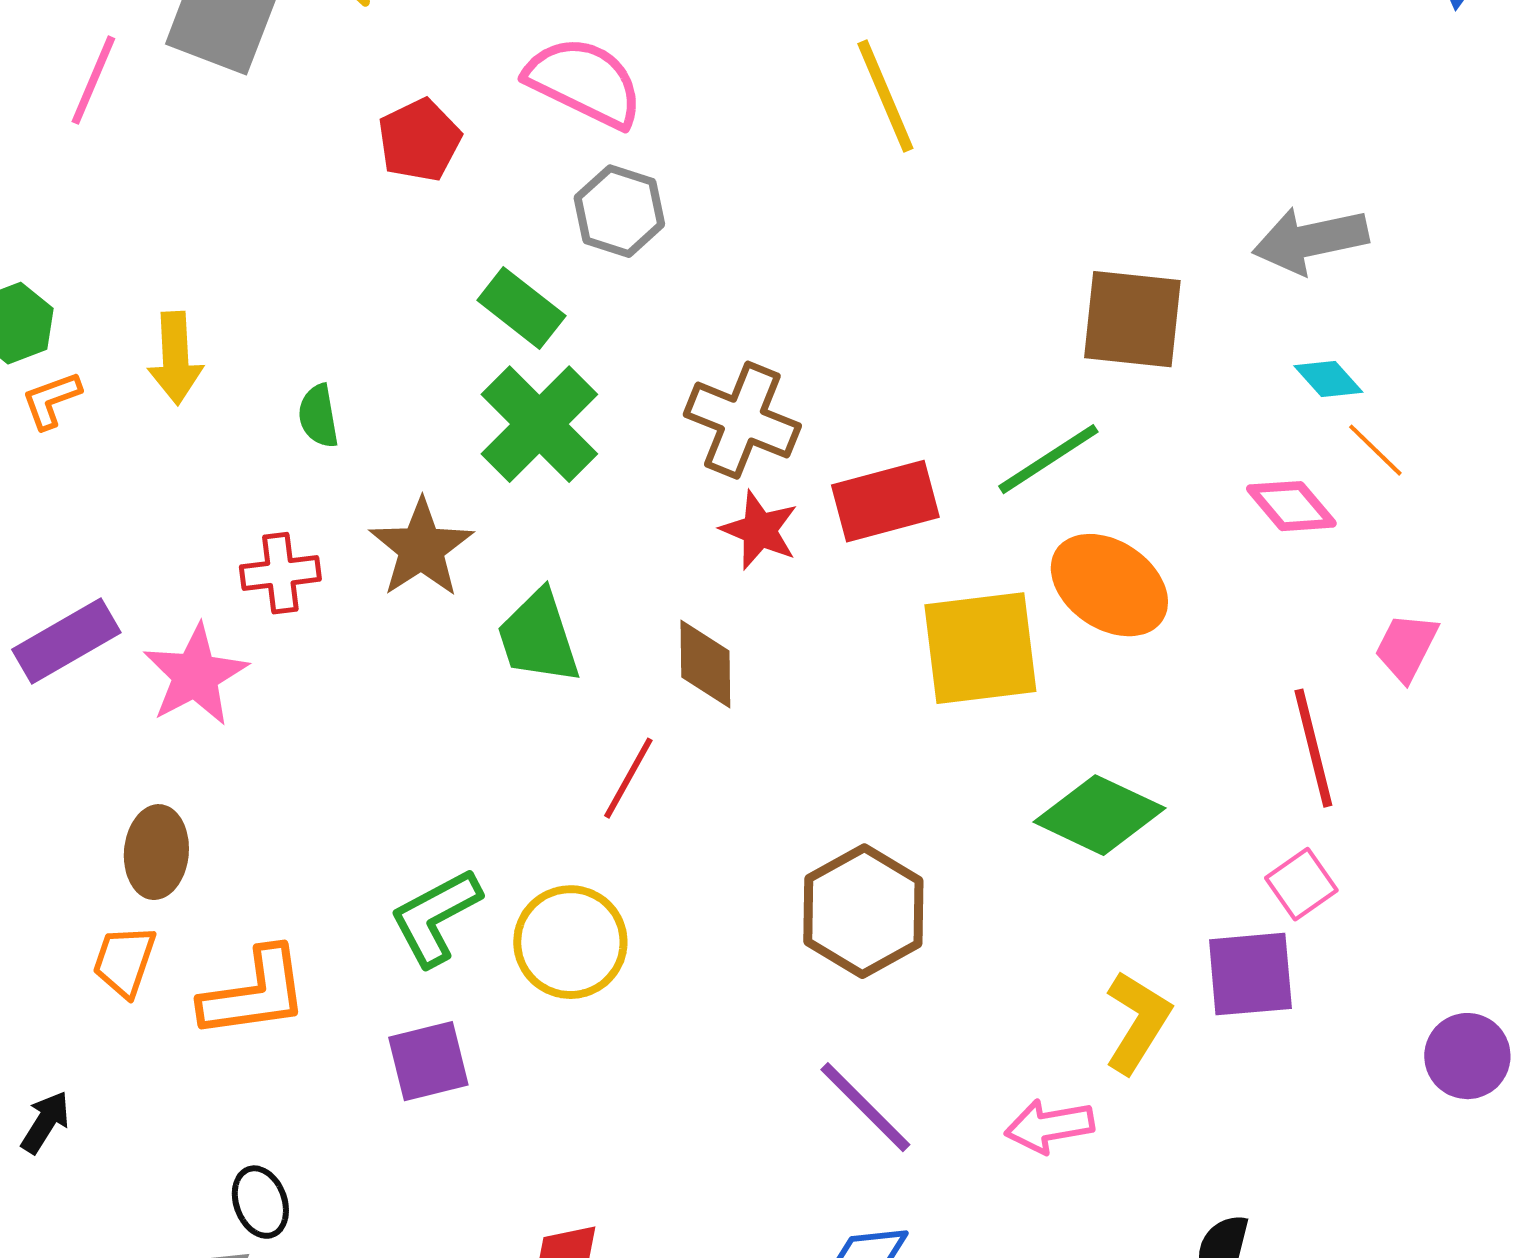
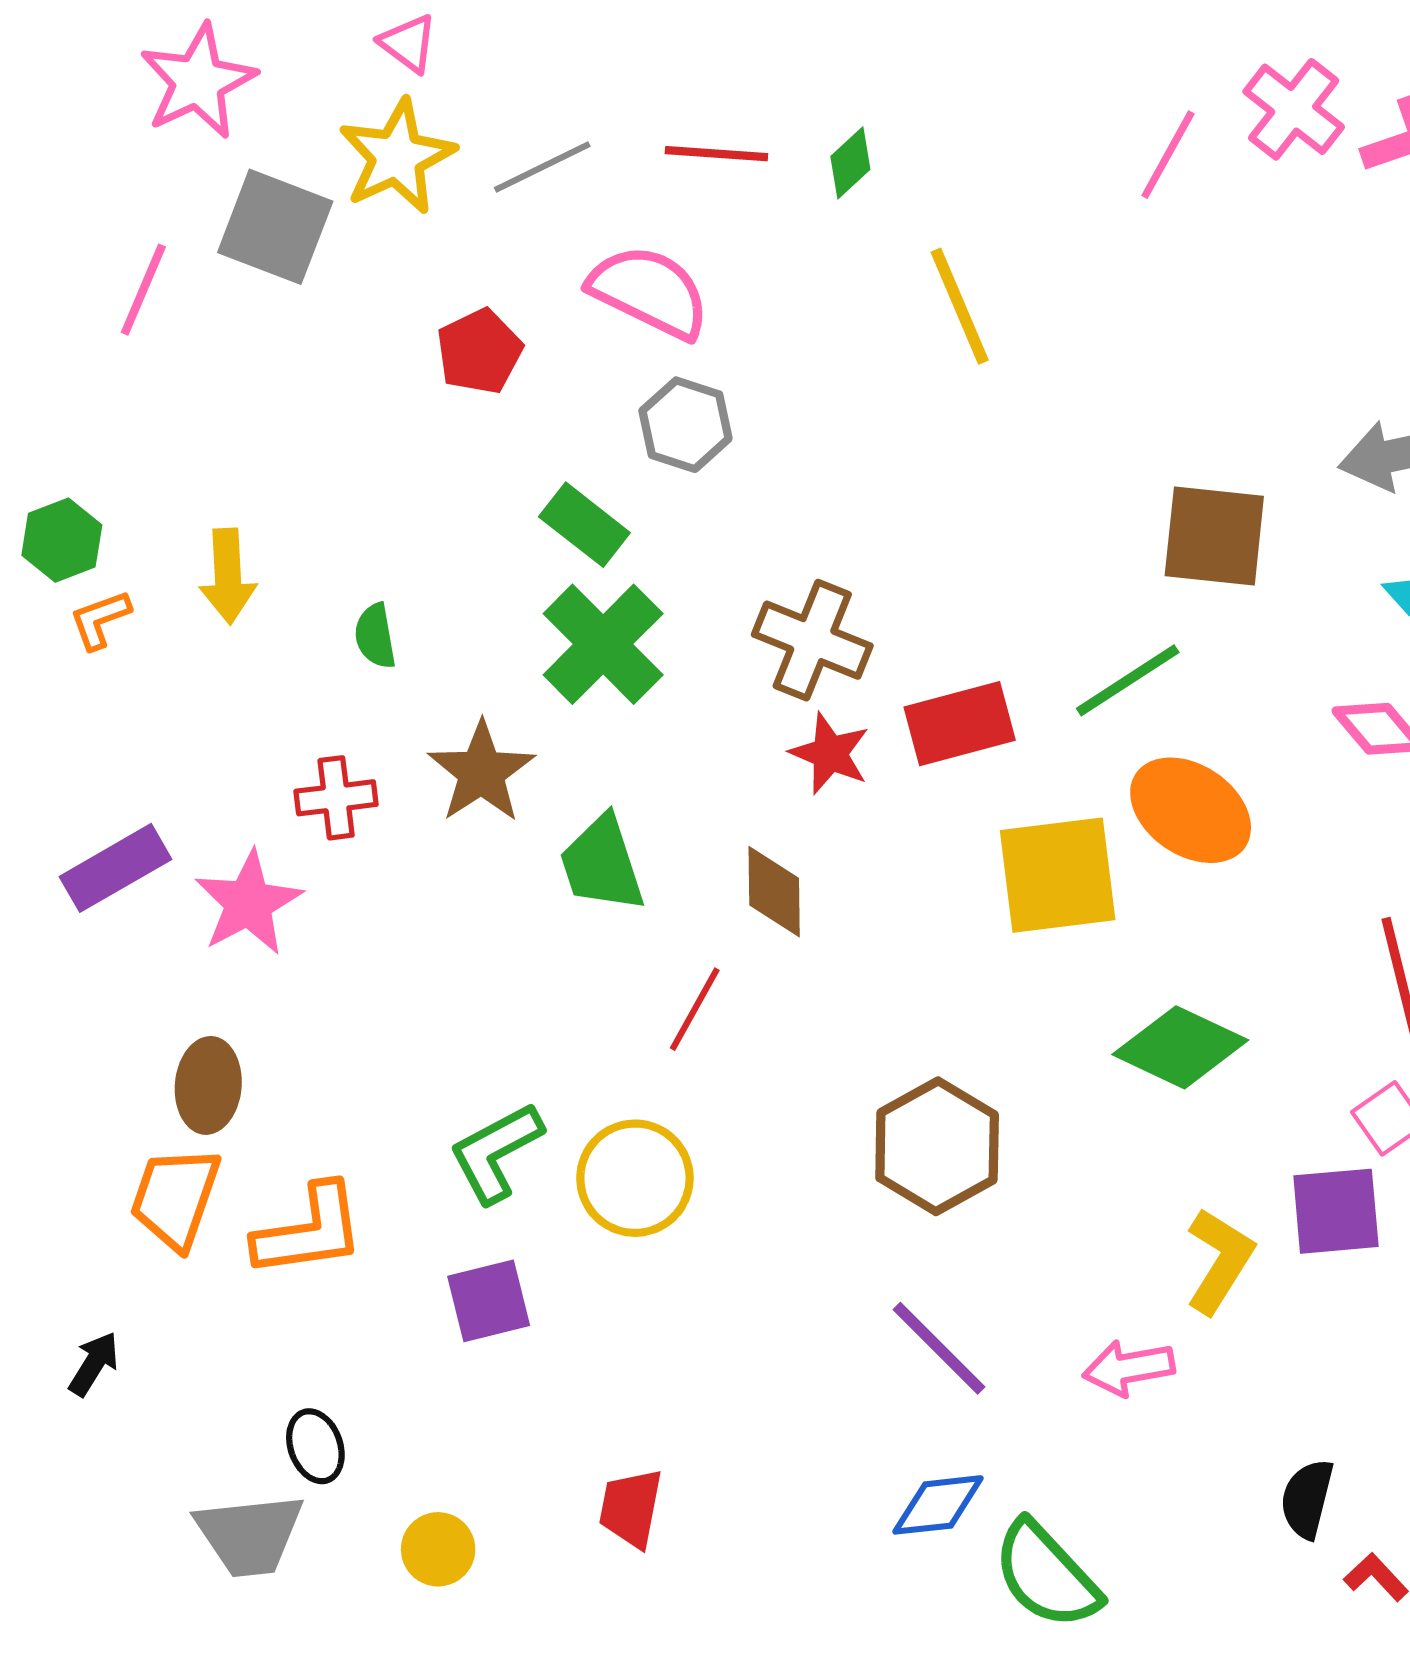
orange trapezoid: (124, 961) -> (175, 1198), size x1.4

